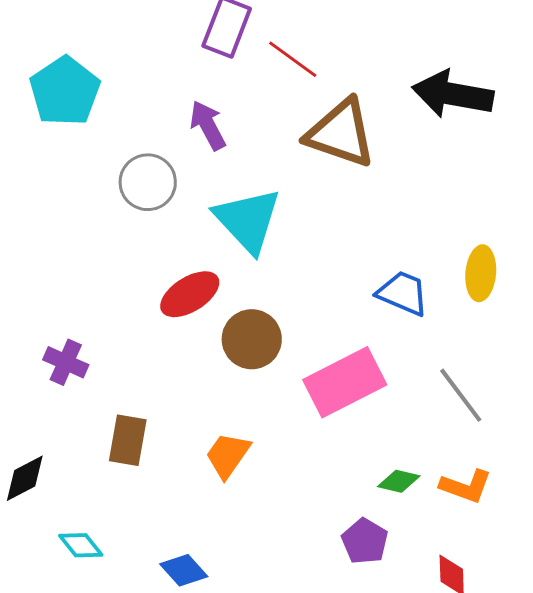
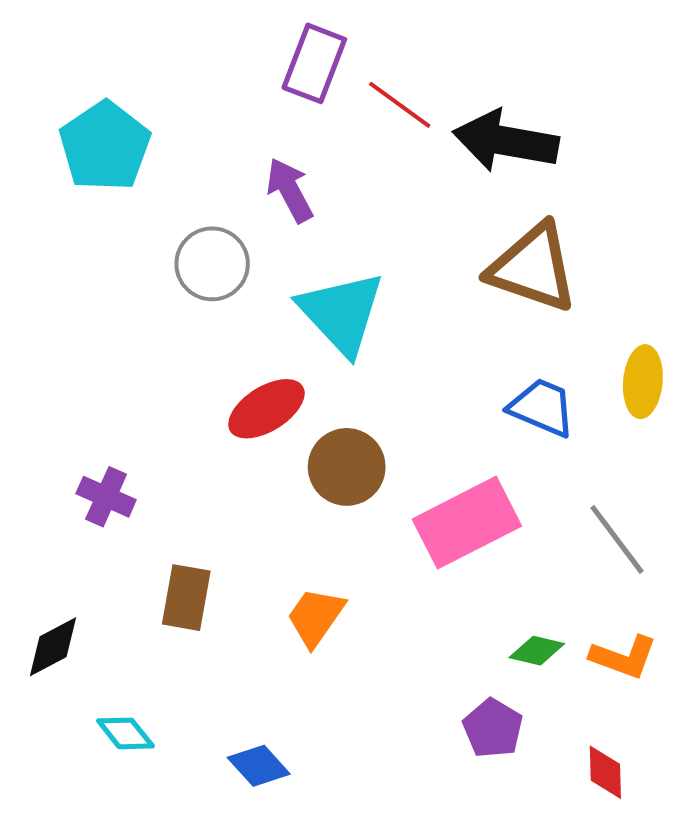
black arrow: (453, 94) -> (506, 141), moved
brown triangle: (341, 133) -> (533, 268), moved

